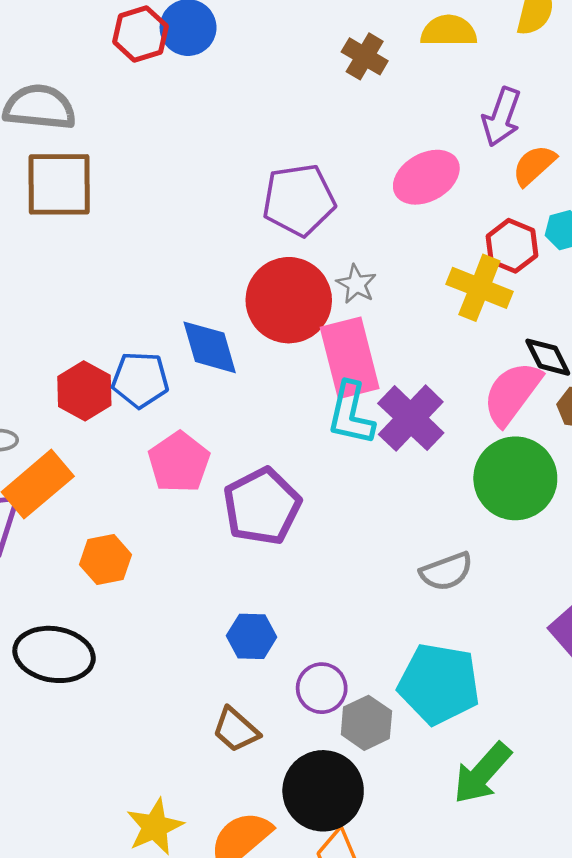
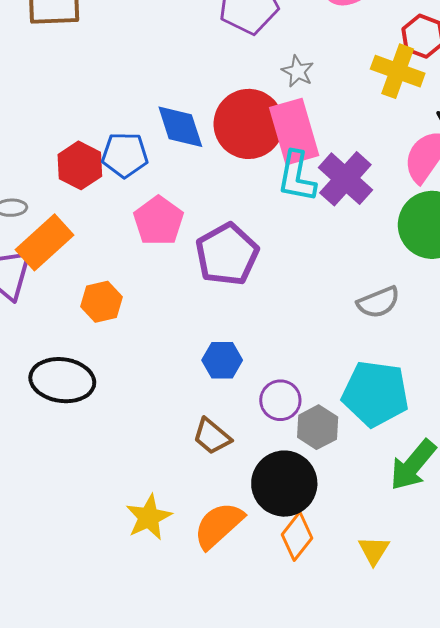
red circle: (289, 300) -> (249, 124), moved

